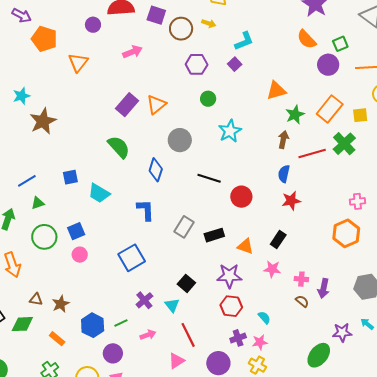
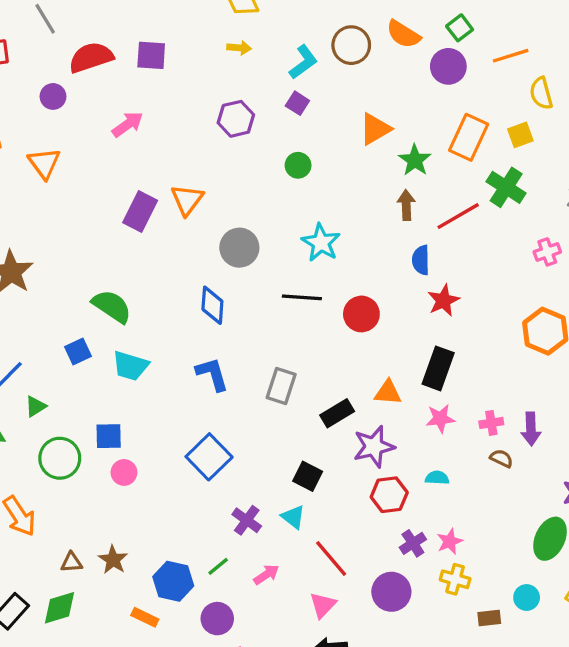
brown circle: (181, 29) -> (351, 45), moved
green circle: (208, 99) -> (298, 165), moved
cyan star: (230, 131) -> (321, 243), moved
green semicircle: (119, 147) -> (112, 306), moved
pink cross: (357, 201) -> (547, 252), moved
blue square: (76, 231) -> (109, 436), turned 36
black rectangle: (214, 235) -> (337, 413), moved
black rectangle: (278, 240) -> (438, 368), size x1.4
cyan semicircle: (264, 318) -> (437, 478), moved, turned -32
orange rectangle: (57, 339) -> (145, 617), moved

